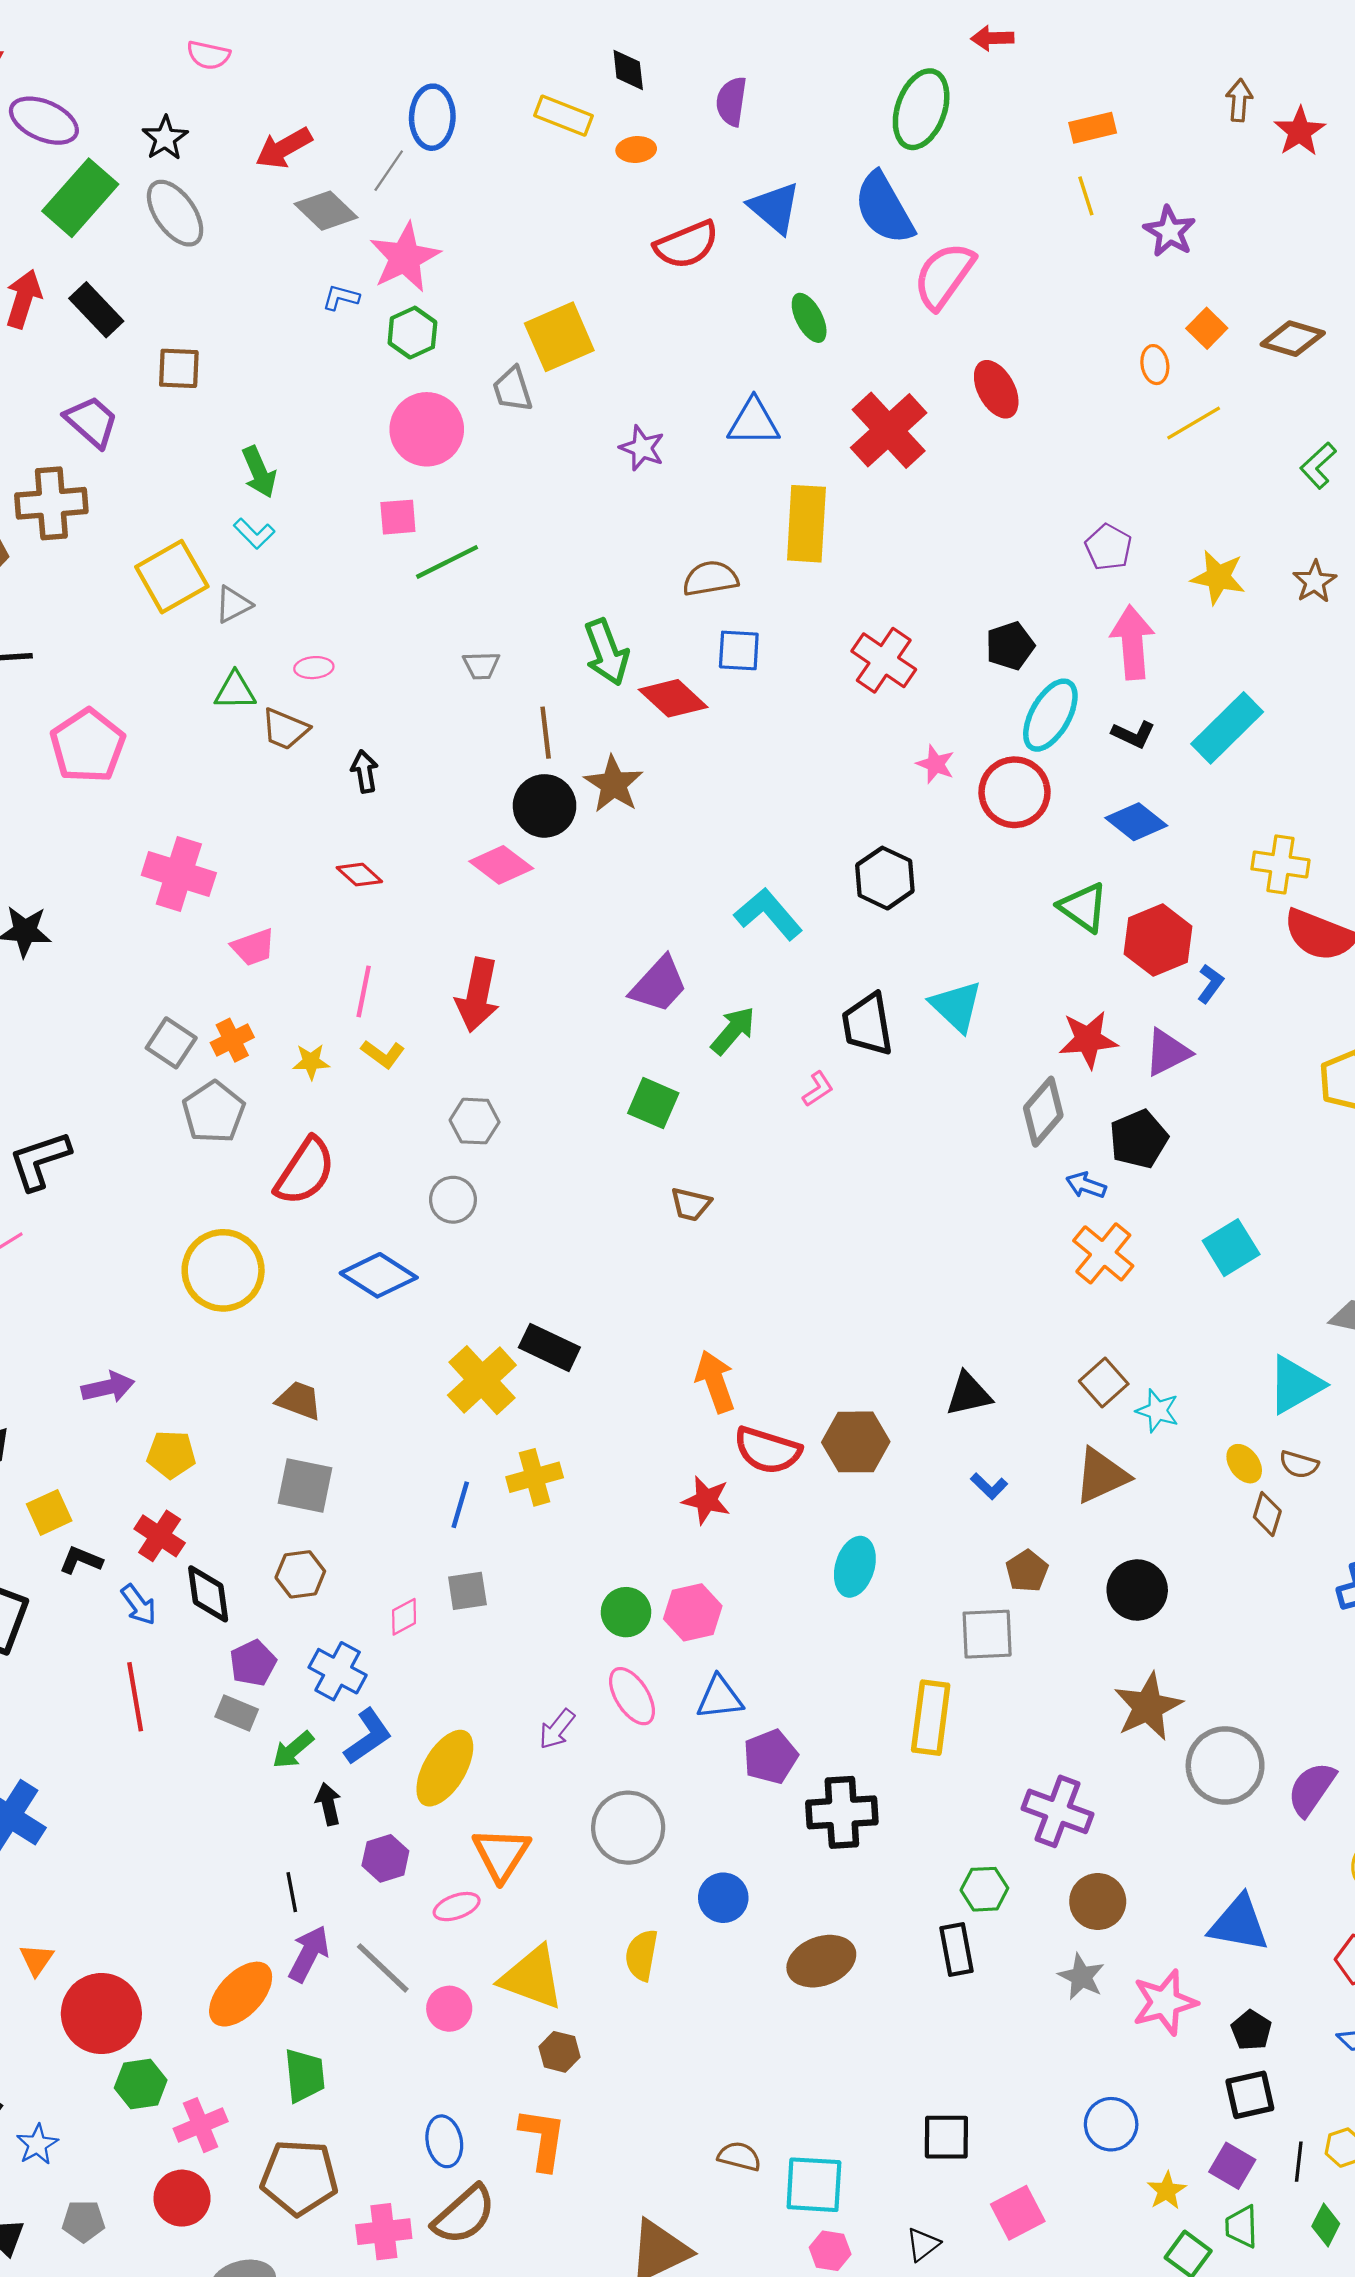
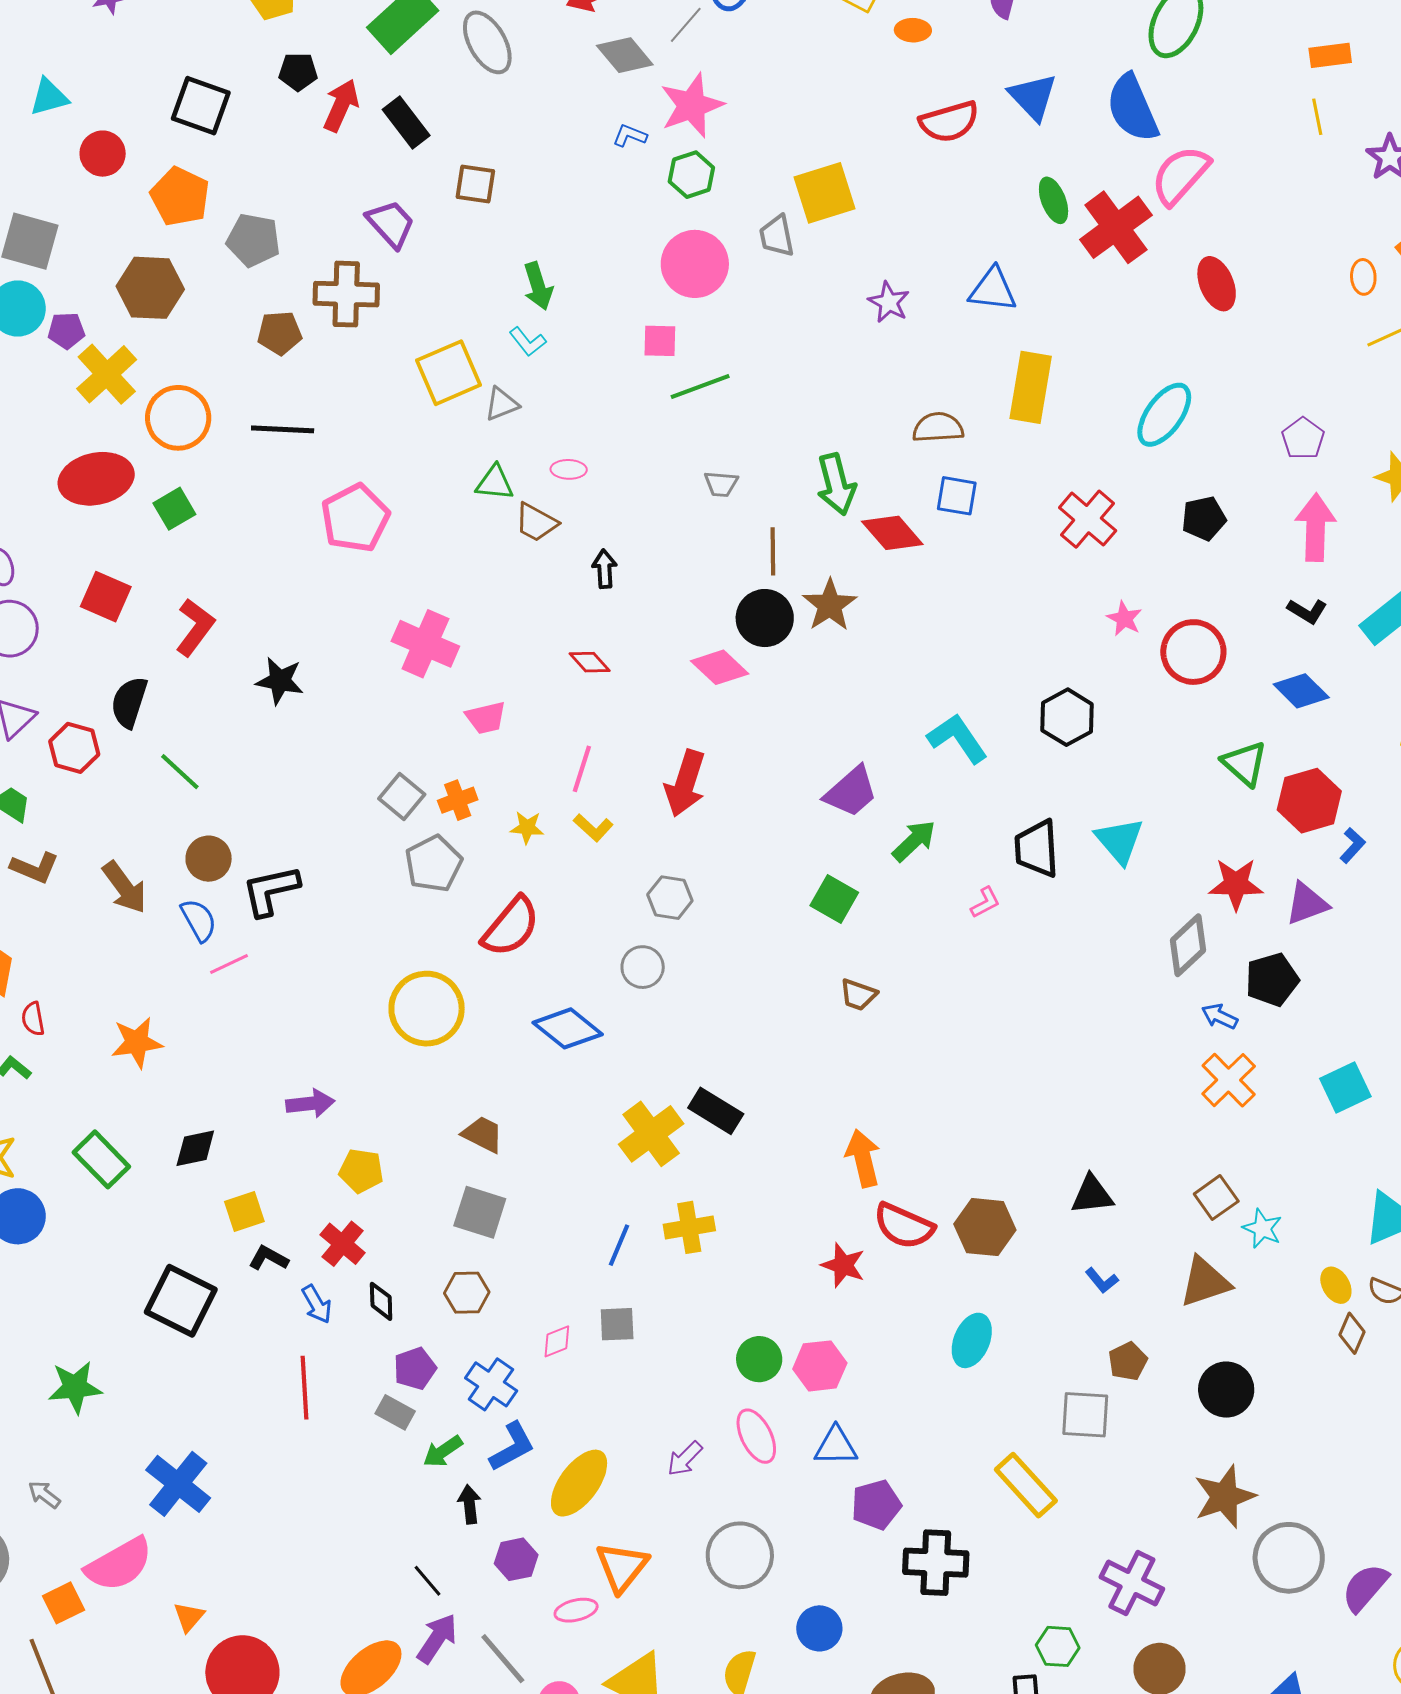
red cross: (889, 430) -> (1116, 227), moved
cyan ellipse: (1050, 715) -> (1164, 415), moved
black diamond: (208, 1594) -> (381, 1301), size x0.7
yellow rectangle: (931, 1718) -> (1026, 1485), turned -56
black line: (292, 1892) -> (428, 1581), turned -36

